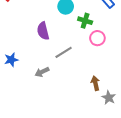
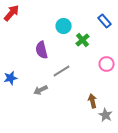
green cross: (85, 21) -> (83, 40), turned 32
pink circle: (97, 38) -> (107, 64), moved

